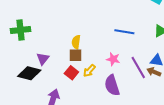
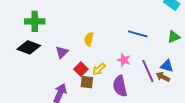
brown square: (76, 55) -> (87, 82), moved
purple triangle: (43, 59) -> (62, 52), moved
black diamond: (29, 73) -> (29, 47), moved

